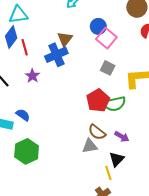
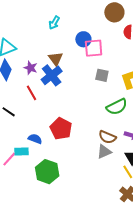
pink square: (106, 38) -> (94, 48), turned -30
red line: (25, 47) -> (32, 93), moved
purple star: (32, 76) -> (31, 68), moved
red pentagon: (98, 101) -> (61, 129), moved

